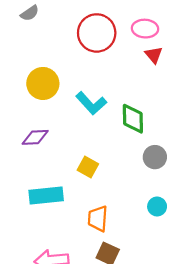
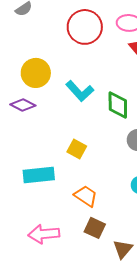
purple diamond: (35, 137) -> (23, 105), moved, turned 30
orange trapezoid: (98, 219) -> (86, 196), turned 120

